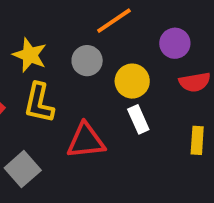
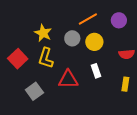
purple circle: (175, 43) -> (119, 20), moved
yellow circle: (132, 81) -> (94, 42), moved

